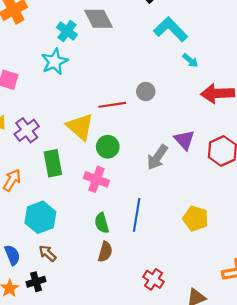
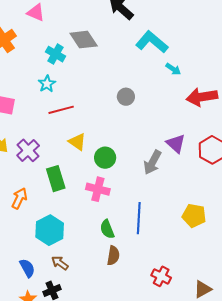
cyan star: (54, 62) -> (47, 84), size x0.7
gray circle: (146, 91) -> (126, 97), moved
red line: (112, 105) -> (61, 110), moved
yellow triangle: (80, 127) -> (77, 142), size x0.7

